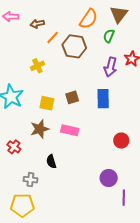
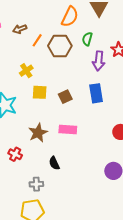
green semicircle: (109, 36) -> (87, 39), moved
yellow square: (47, 103) -> (40, 92), moved

